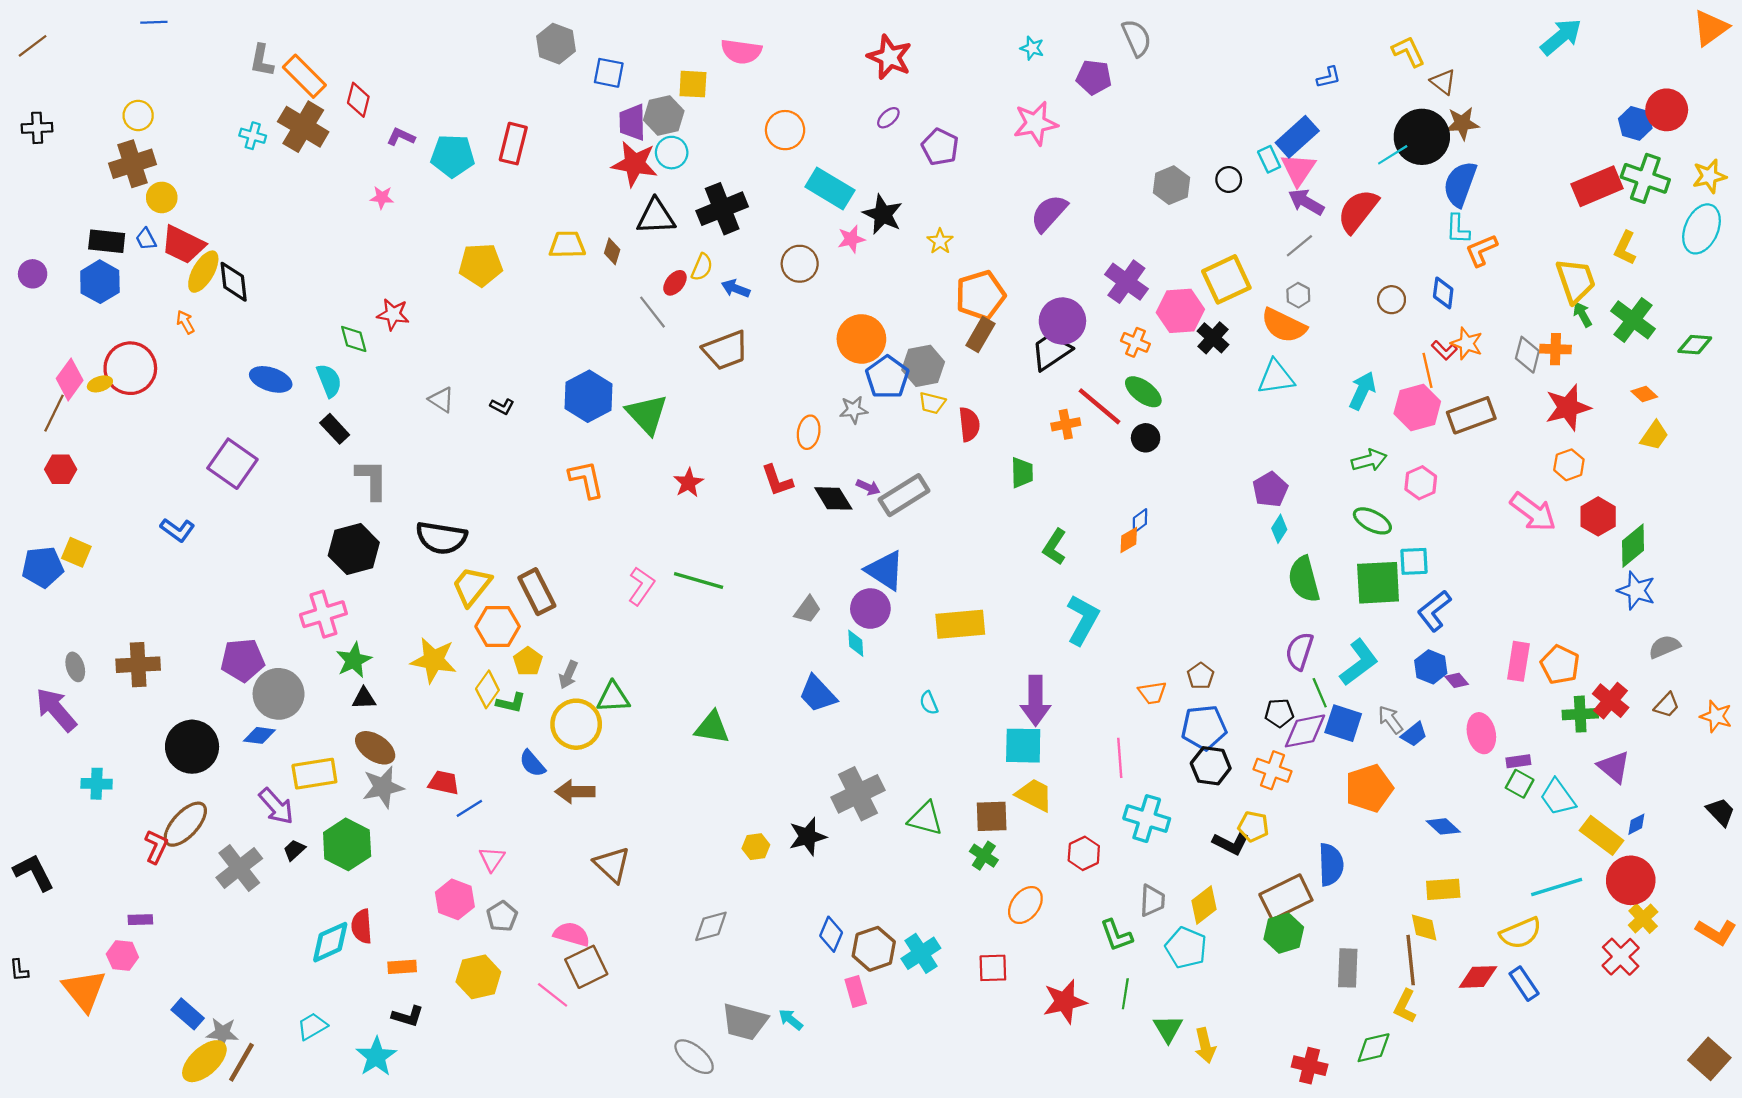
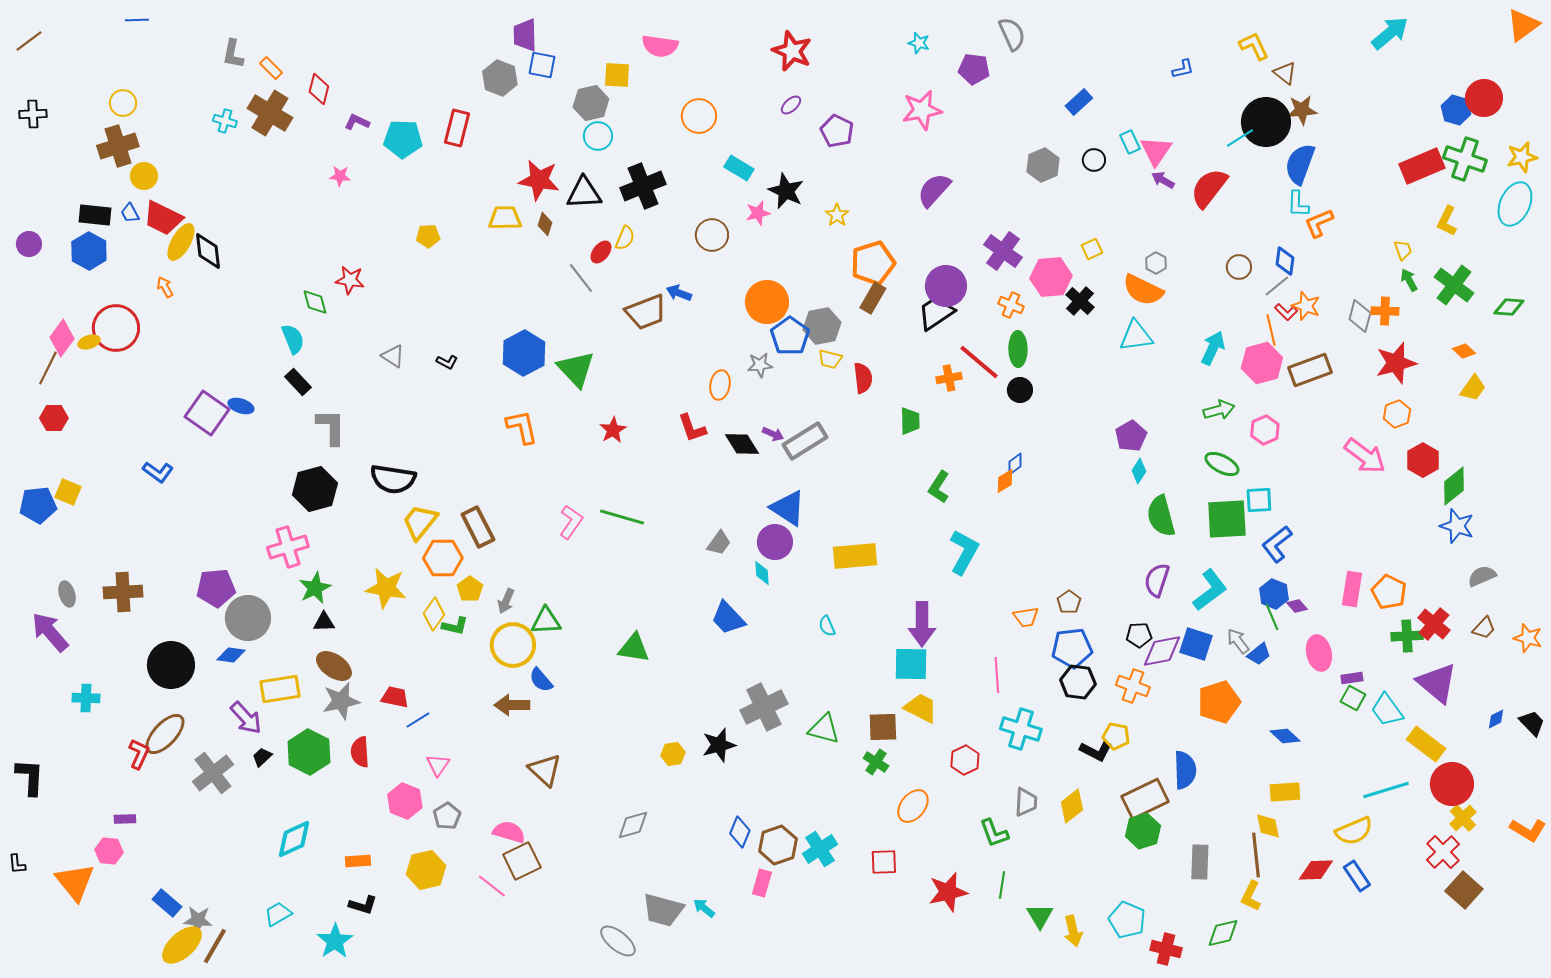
gray hexagon: (556, 44) -> (500, 78), moved
orange rectangle: (304, 76) -> (271, 68), size x0.6
purple trapezoid: (632, 122) -> (525, 35), moved
blue rectangle: (1297, 137) -> (1079, 102), moved, size x0.7
red star: (635, 164) -> (539, 180), moved
cyan rectangle: (830, 188) -> (739, 168), size x0.7
purple arrow: (1306, 202) -> (1163, 180), size x0.7
gray line: (1299, 246) -> (1277, 286), moved
yellow pentagon: (481, 265) -> (428, 236), size x0.6
yellow square: (1226, 279) -> (1092, 249), size x0.5
yellow trapezoid: (1576, 281) -> (1403, 250), size x0.5
blue arrow: (736, 288) -> (679, 293), moved
blue ellipse: (271, 379) -> (241, 406), moved, size x0.7
green ellipse: (1143, 392) -> (1018, 349), turned 52
green line: (1320, 693) -> (1272, 617), moved
blue semicircle: (532, 764) -> (541, 680), moved
purple triangle: (1614, 767) -> (1437, 683), size x1.4
blue diamond: (1636, 824) -> (1496, 719), moved
black L-shape: (34, 872) -> (30, 777), turned 30
red semicircle: (362, 926) -> (360, 752), moved
cyan pentagon: (1186, 948) -> (1127, 920), moved
pink rectangle: (856, 992) -> (762, 883), turned 32
brown square: (1709, 1059) -> (1464, 890), moved

